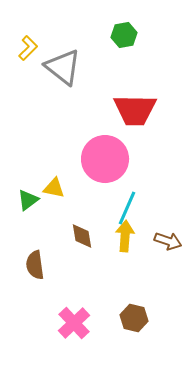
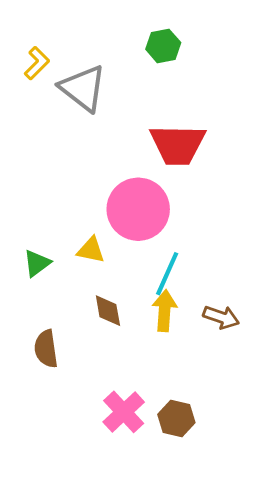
yellow triangle: (54, 188) -> (91, 250), moved
pink cross: (74, 323) -> (124, 412), moved

